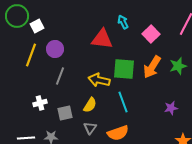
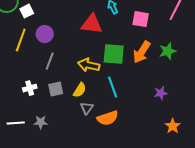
pink square: (151, 34) -> (141, 19), turned -36
gray square: (65, 113) -> (56, 89), moved
gray triangle: (90, 128) -> (87, 108), moved

